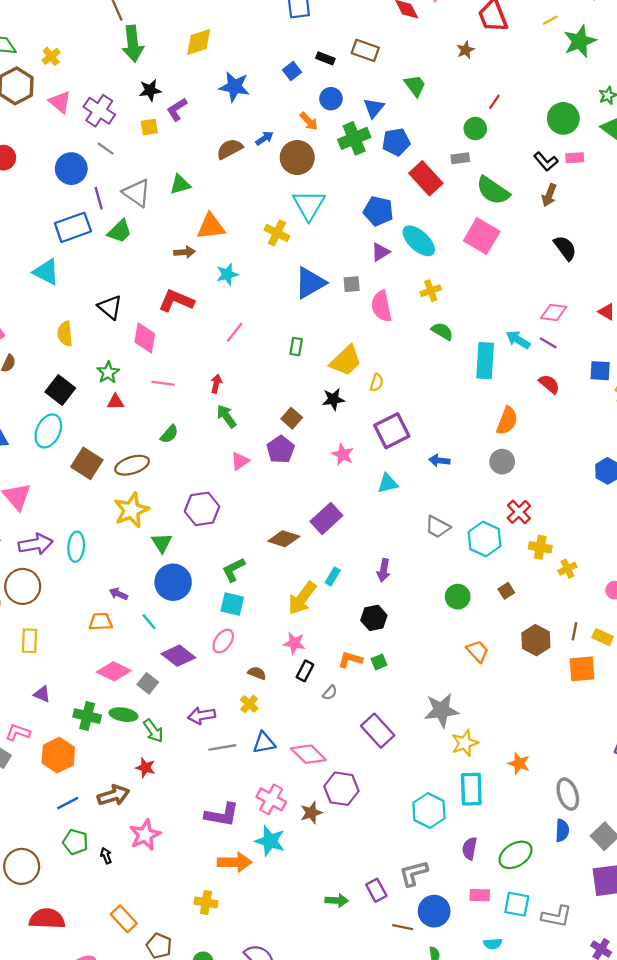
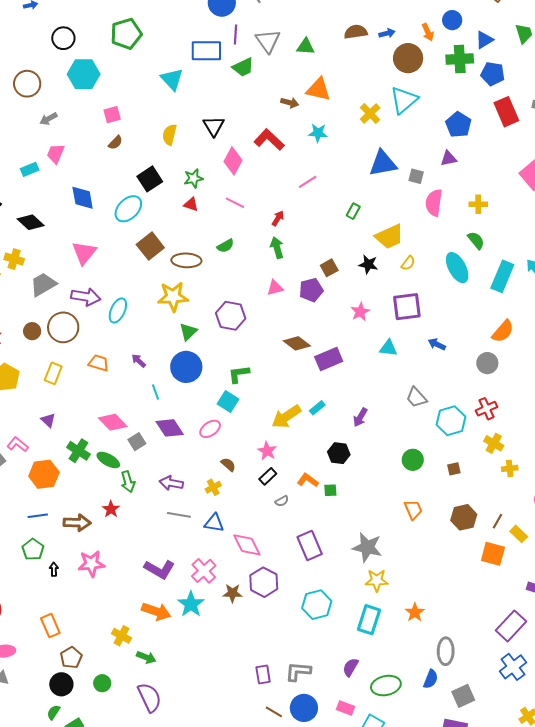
cyan ellipse: (419, 241) -> (457, 268), moved
brown diamond: (284, 539) -> (297, 343), moved
orange trapezoid: (101, 622) -> (99, 363), moved
cyan hexagon: (429, 810) -> (317, 605), moved
green arrow: (337, 900) -> (146, 657), moved

